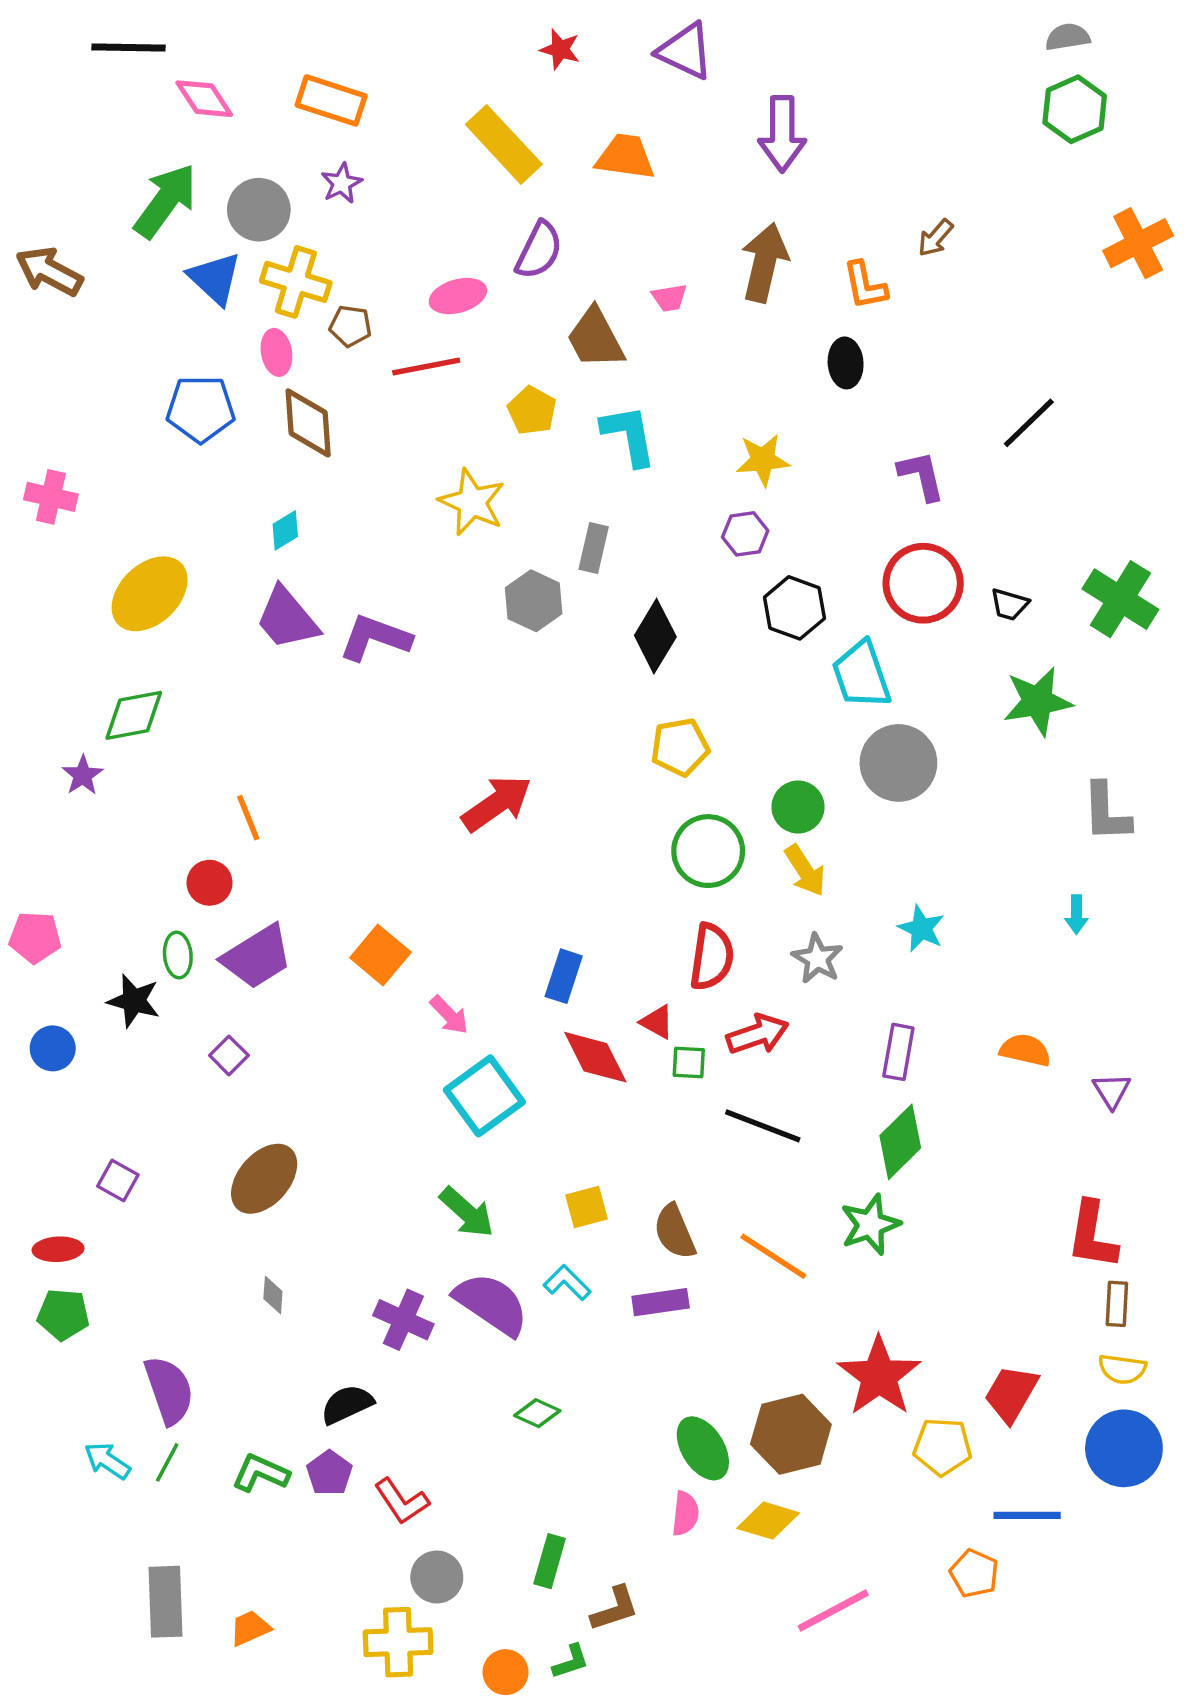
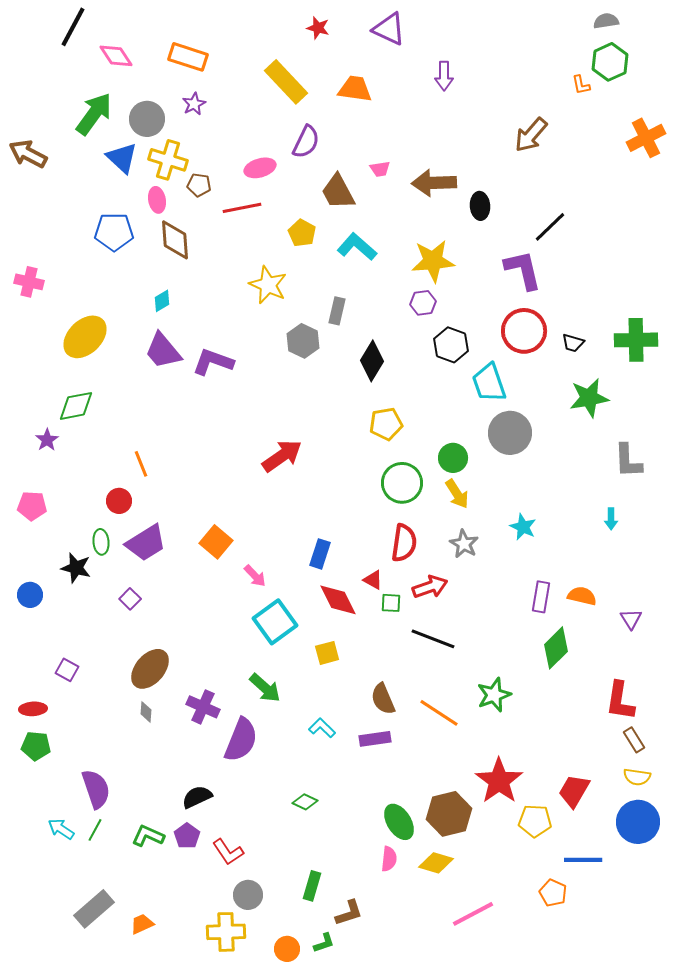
black line: (128, 48) -> (73, 27), turned -63
purple arrow: (782, 134) -> (444, 76), size x0.7
brown arrow: (935, 238) -> (531, 135), size x1.6
brown arrow: (765, 263) -> (434, 183), moved, turned -105
orange L-shape: (865, 285) -> (581, 85), moved, size x0.7
black line: (1029, 423) -> (550, 227), moved
cyan L-shape: (629, 435) -> (357, 247), turned -39
yellow star: (763, 460) -> (433, 261), size x1.4
purple L-shape: (921, 476) -> (523, 270), size x1.4
green cross: (1120, 599) -> (636, 340), turned -33
pink pentagon: (35, 937) -> (32, 506), moved
purple rectangle: (898, 1052) -> (541, 597), moved
green diamond: (900, 1142) -> (556, 648), moved
yellow square: (587, 1207) -> (327, 653), moved
gray diamond: (273, 1295) -> (146, 712), moved
purple semicircle: (491, 1304) -> (241, 740), moved, turned 78
brown rectangle: (1117, 1304) -> (634, 740), turned -35
purple cross: (403, 1320) -> (203, 707), moved
gray rectangle: (165, 1602) -> (94, 909), turned 51

